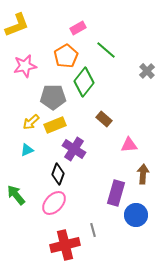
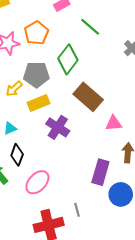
orange pentagon: (66, 56) -> (36, 33), moved
brown rectangle: (104, 119) -> (88, 97), size x1.8
yellow arrow: (31, 122) -> (14, 89), moved
black diamond: (58, 174) -> (17, 155), moved

